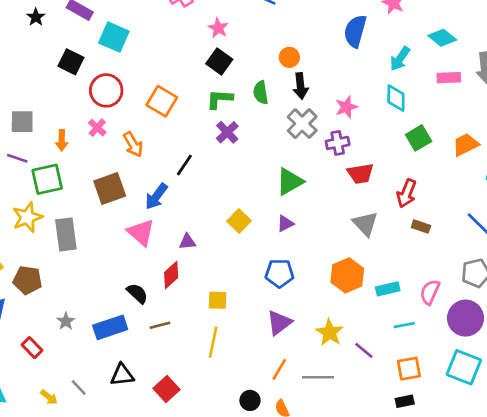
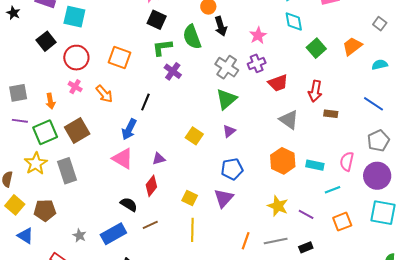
black square: (71, 62) -> (46, 41), turned 36
green semicircle: (261, 93) -> (192, 37), size x1.4
gray cross: (302, 124) -> (227, 67), moved
brown square: (110, 188) -> (77, 131), moved
cyan rectangle: (388, 289) -> (315, 165), turned 36
yellow square: (218, 300) -> (190, 198), turned 35
purple triangle: (279, 323) -> (224, 198), moved
black rectangle: (405, 401) -> (306, 247), moved

